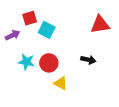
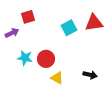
cyan square: (47, 30) -> (69, 28), moved, turned 35
black arrow: (88, 60) -> (90, 75), moved

